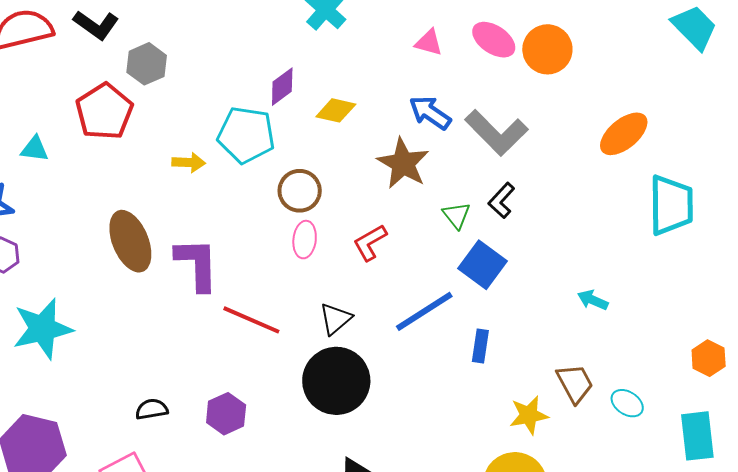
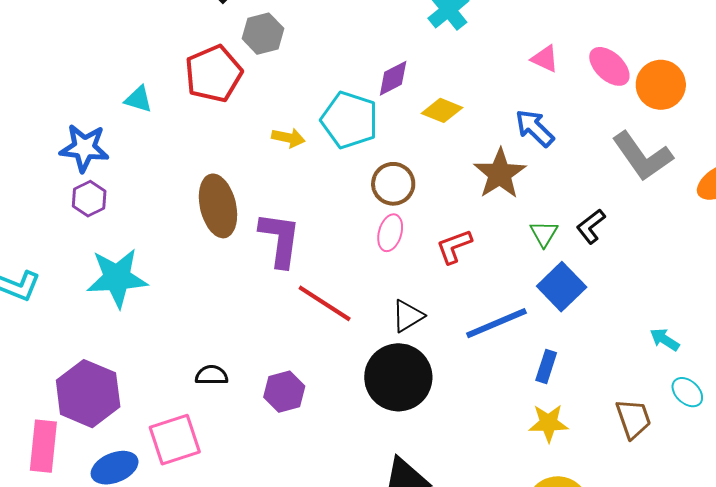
gray L-shape: (496, 133) -> (642, 156), moved
cyan ellipse: (627, 403) -> (687, 392), moved
yellow star: (529, 415) -> (548, 423), moved

